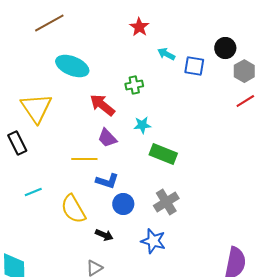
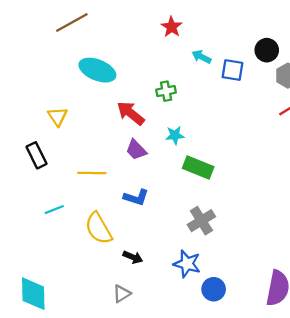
yellow triangle: (36, 108) -> (58, 117), size x0.6
yellow line: (84, 159) -> (92, 173), moved
blue circle: (123, 204) -> (214, 289), moved

